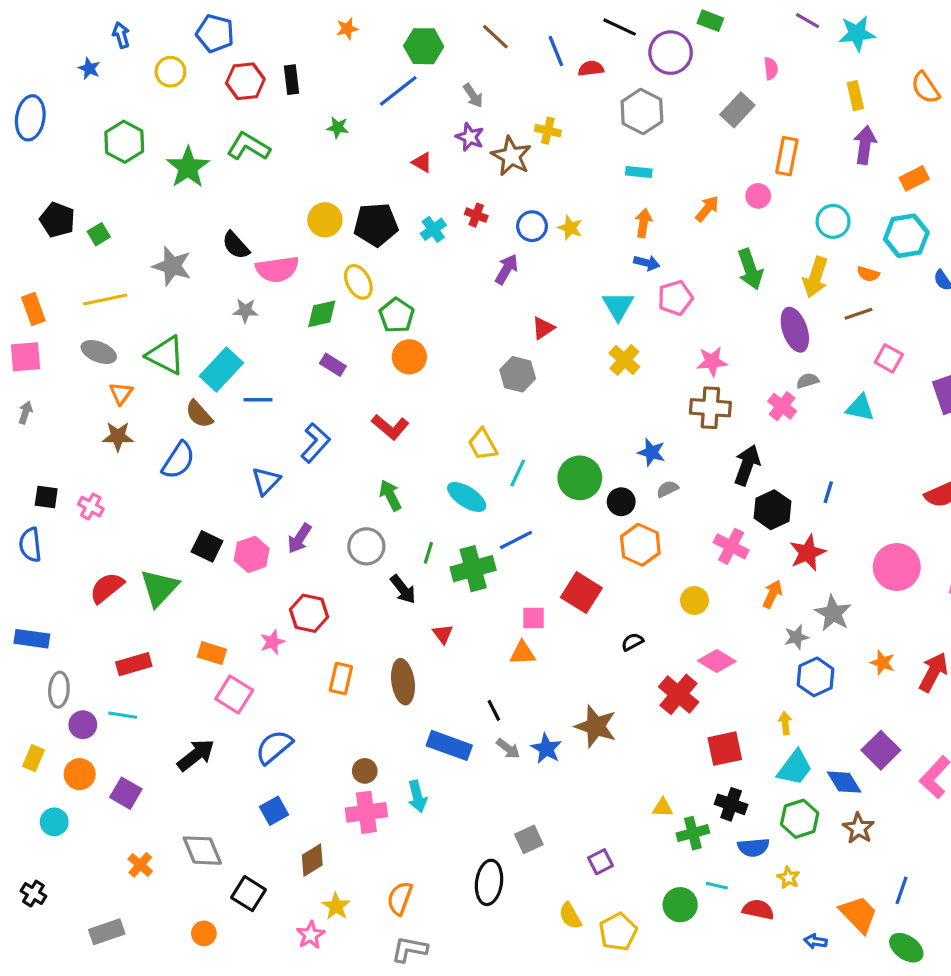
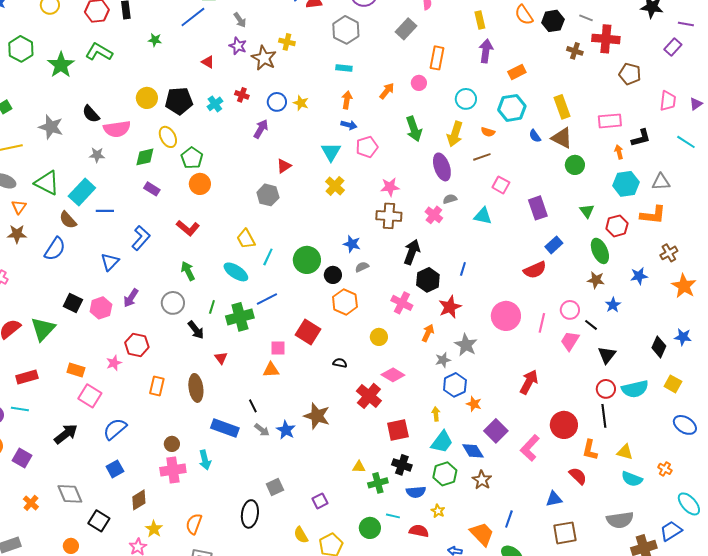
black semicircle: (632, 642) -> (340, 363), turned 40
orange star: (882, 663) -> (474, 404), moved

